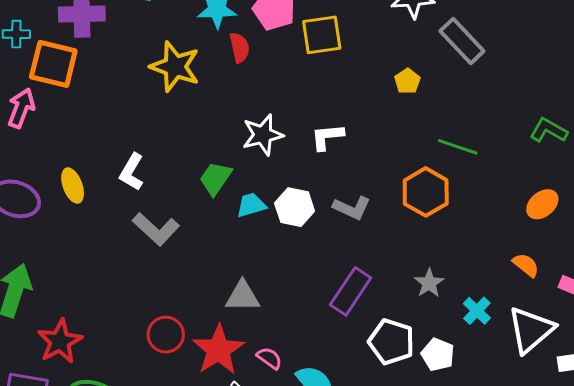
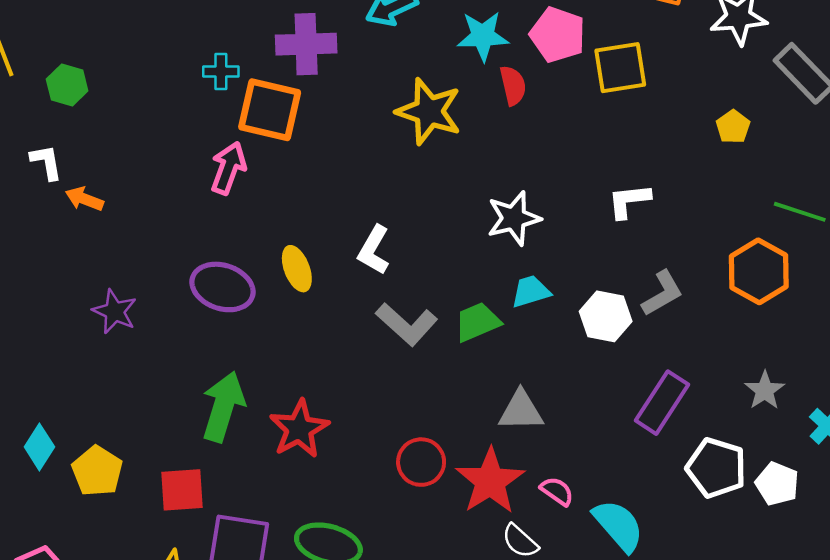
white star: (263, 135) -> (514, 218), moved
green trapezoid: (216, 178) -> (477, 322), moved, turned 33
white hexagon: (295, 207) -> (606, 316), moved
gray L-shape: (352, 208) -> (662, 293), turned -54
red star: (60, 341) -> (299, 429), moved

